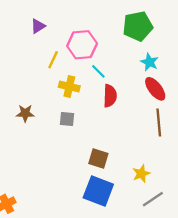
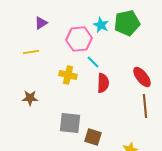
yellow line: (53, 60) -> (31, 52), moved, turned 56
cyan star: (149, 62) -> (101, 25), moved
gray square: (67, 119) -> (70, 123), moved, size x1.6

